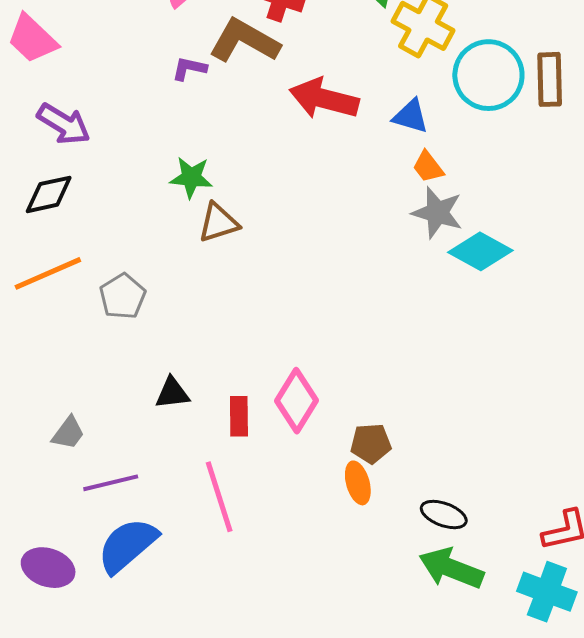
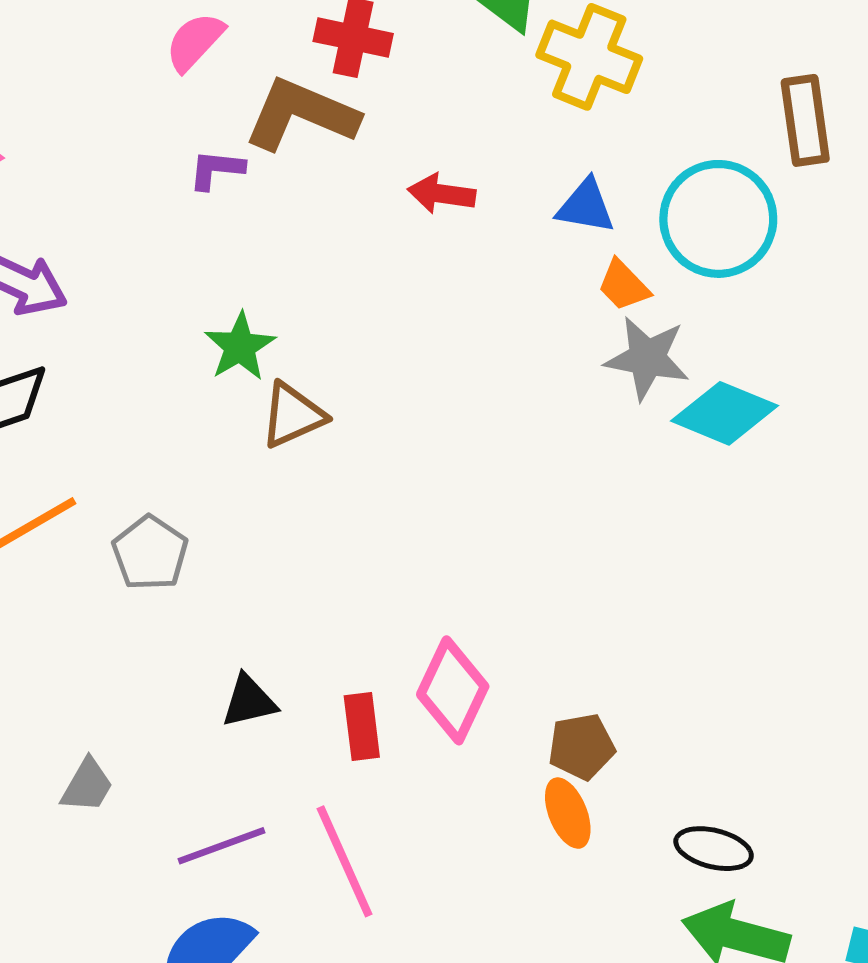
cyan circle: (488, 75) -> (718, 219), moved
red arrow: (324, 99) -> (442, 194), size x0.6
green star: (191, 177) -> (240, 347), turned -30
purple line: (111, 483) -> (222, 846), moved

